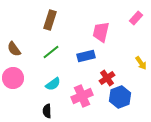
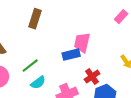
pink trapezoid: (101, 32) -> (82, 43), moved
green line: (51, 52) -> (30, 66), moved

